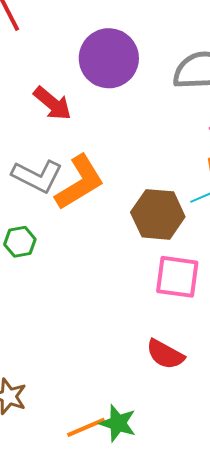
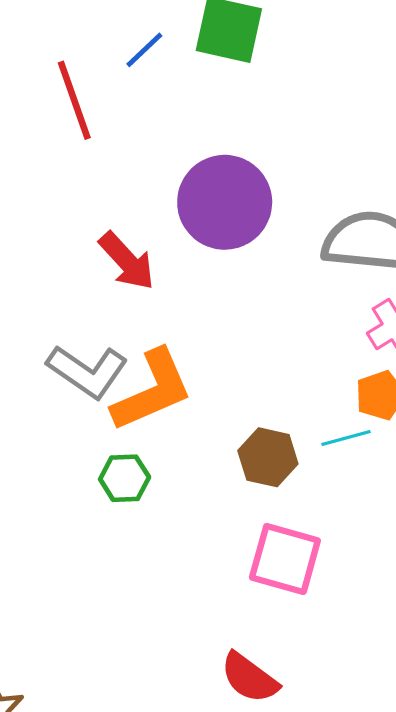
brown hexagon: (158, 214) -> (268, 457), size x0.7
green hexagon: (20, 242) -> (125, 478), moved

